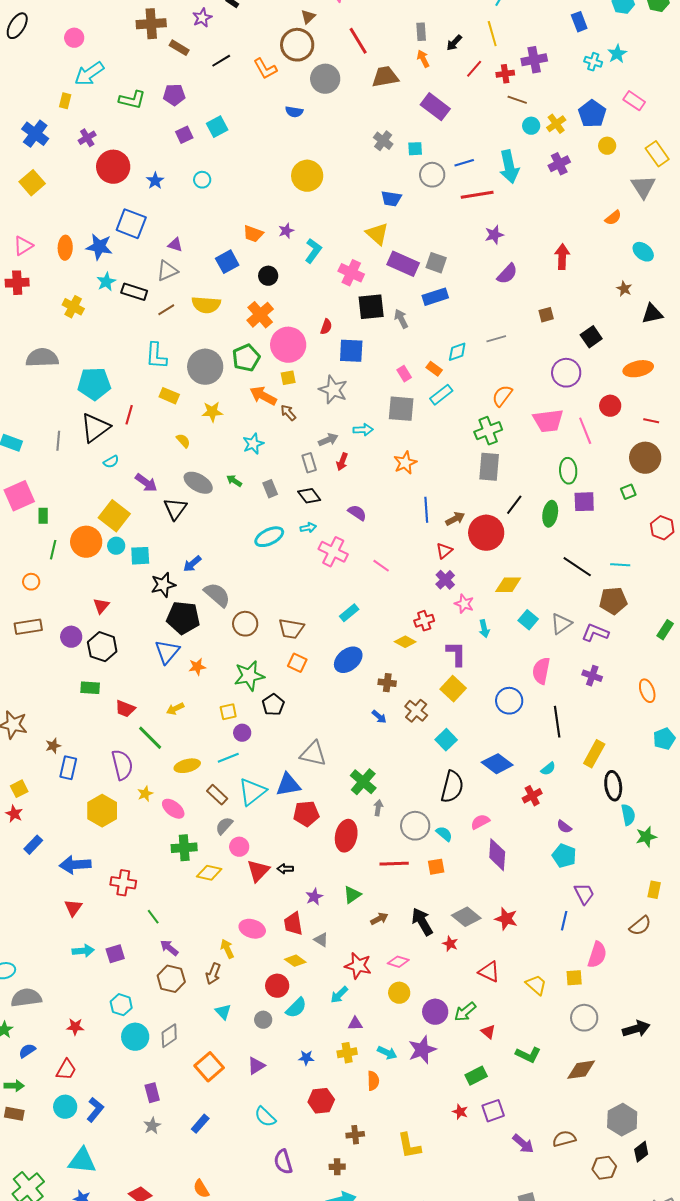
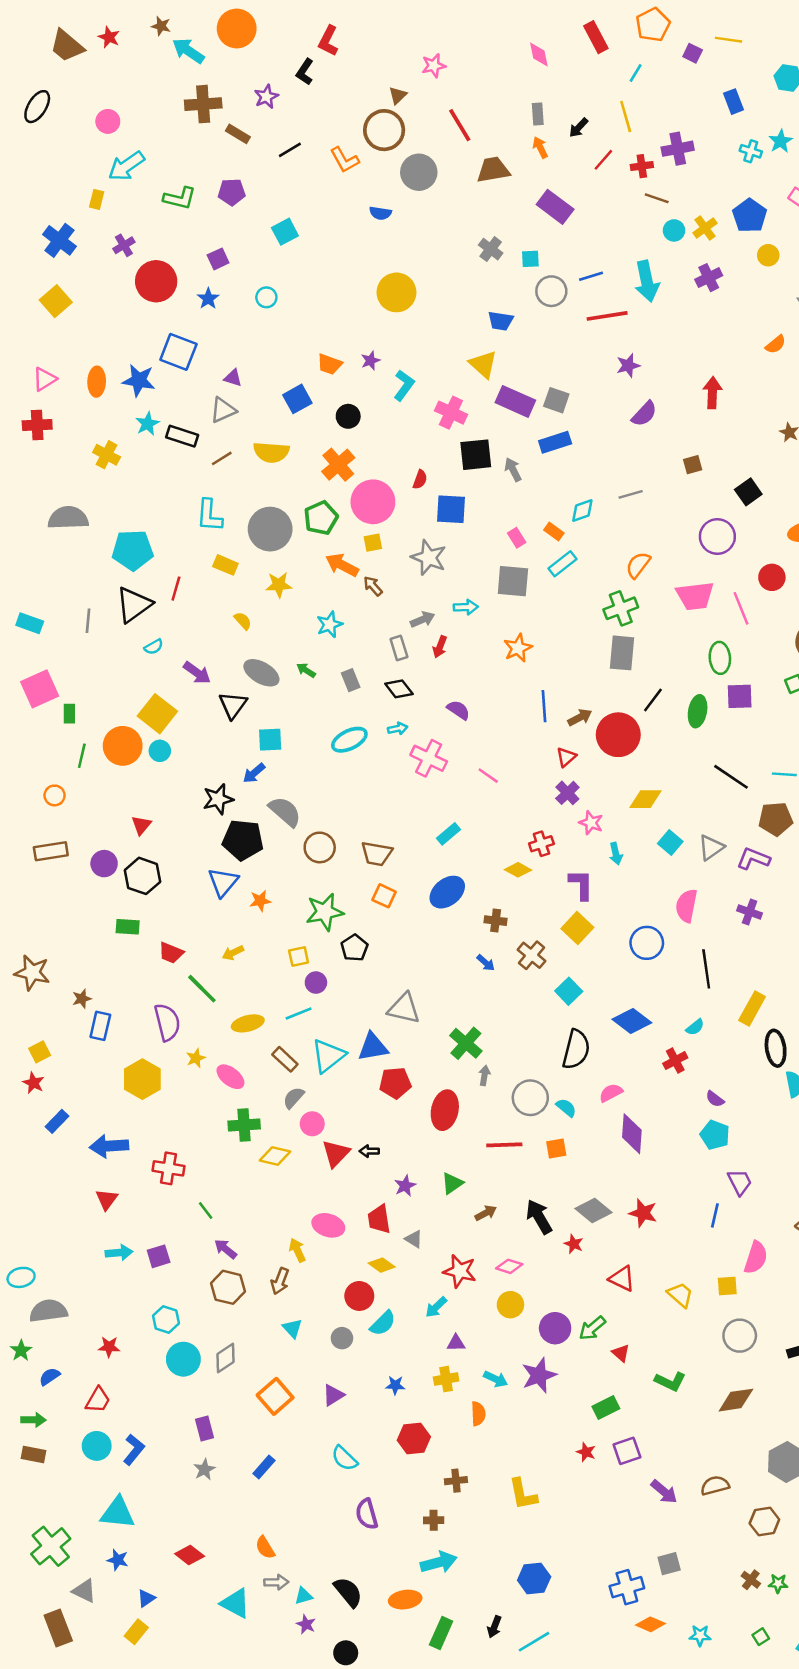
purple square: (184, 135) -> (218, 259), moved
cyan square: (140, 556) -> (270, 740), moved

